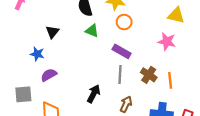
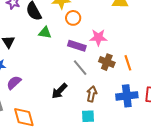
pink star: (167, 42) -> (98, 37), moved
gray line: (120, 75) -> (80, 68), turned -30
black arrow: (94, 94) -> (59, 91), turned -150

